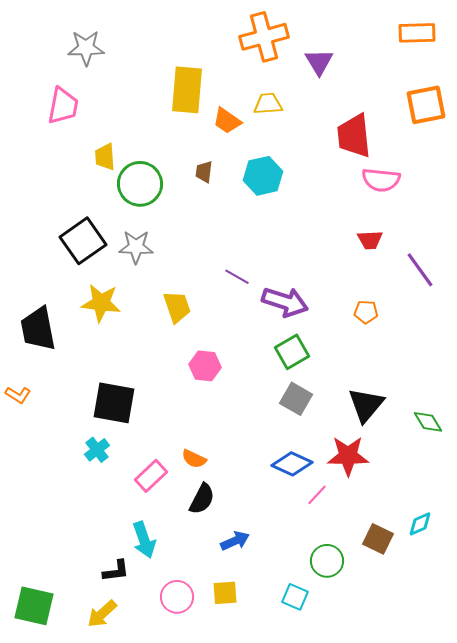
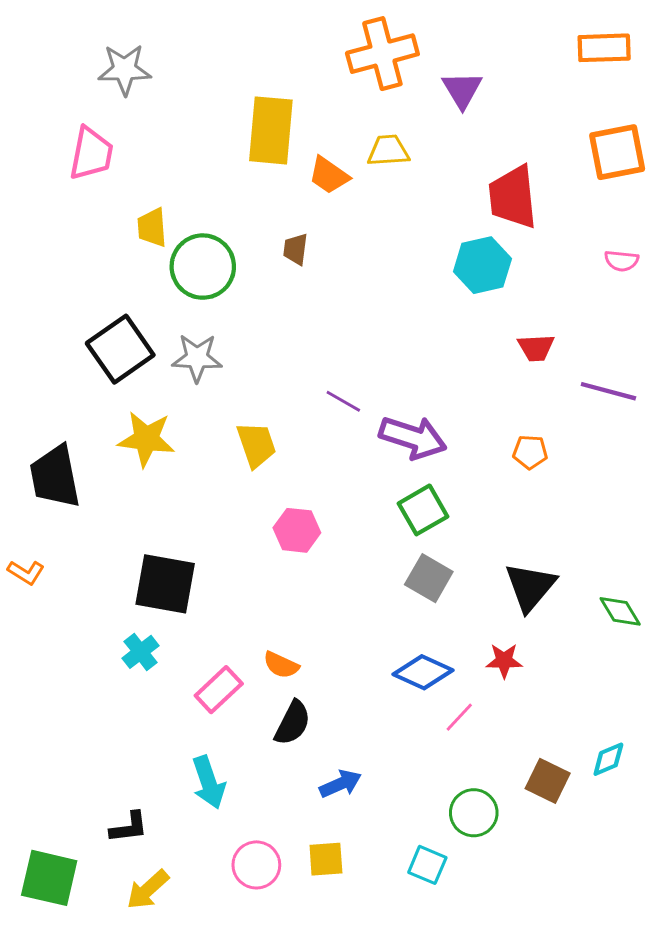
cyan hexagon: (263, 176) -> (482, 265), moved
pink semicircle: (381, 180) -> (621, 261), moved, size x0.6
purple line: (420, 270) -> (608, 391), turned -39
red star: (348, 456) -> (504, 661), size x0.6
black L-shape: (116, 571) -> (129, 827), moved

